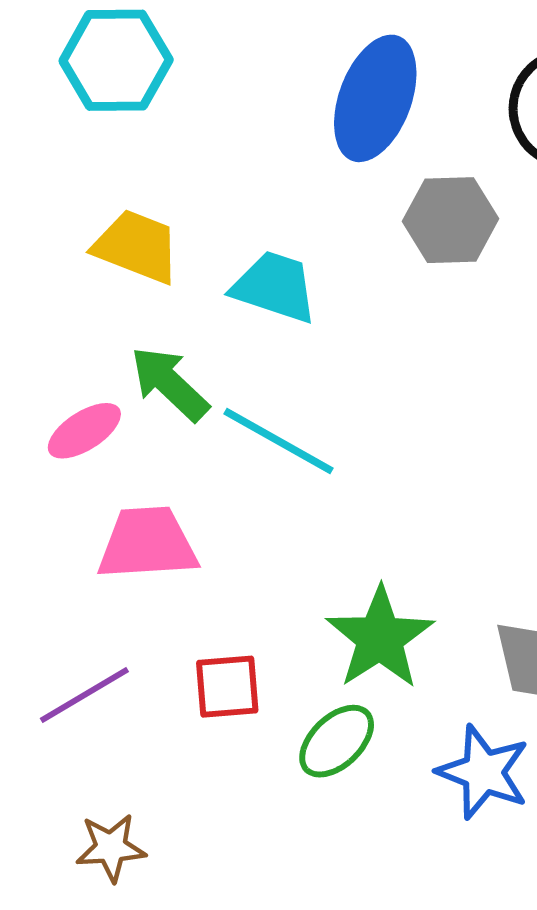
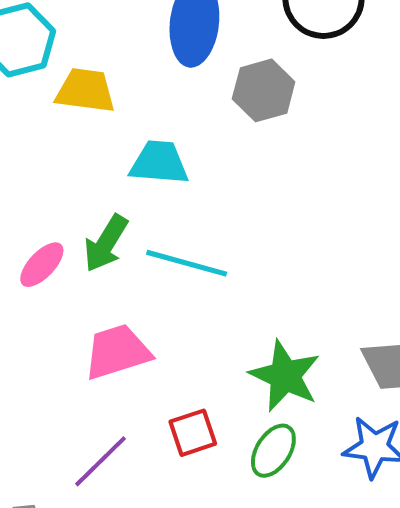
yellow trapezoid: (137, 247) -> (85, 91), moved
green arrow: (170, 384) -> (106, 243), turned -88
pink ellipse: (84, 431) -> (42, 265), moved

